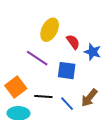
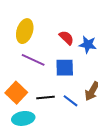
yellow ellipse: (50, 30) -> (25, 31), moved

